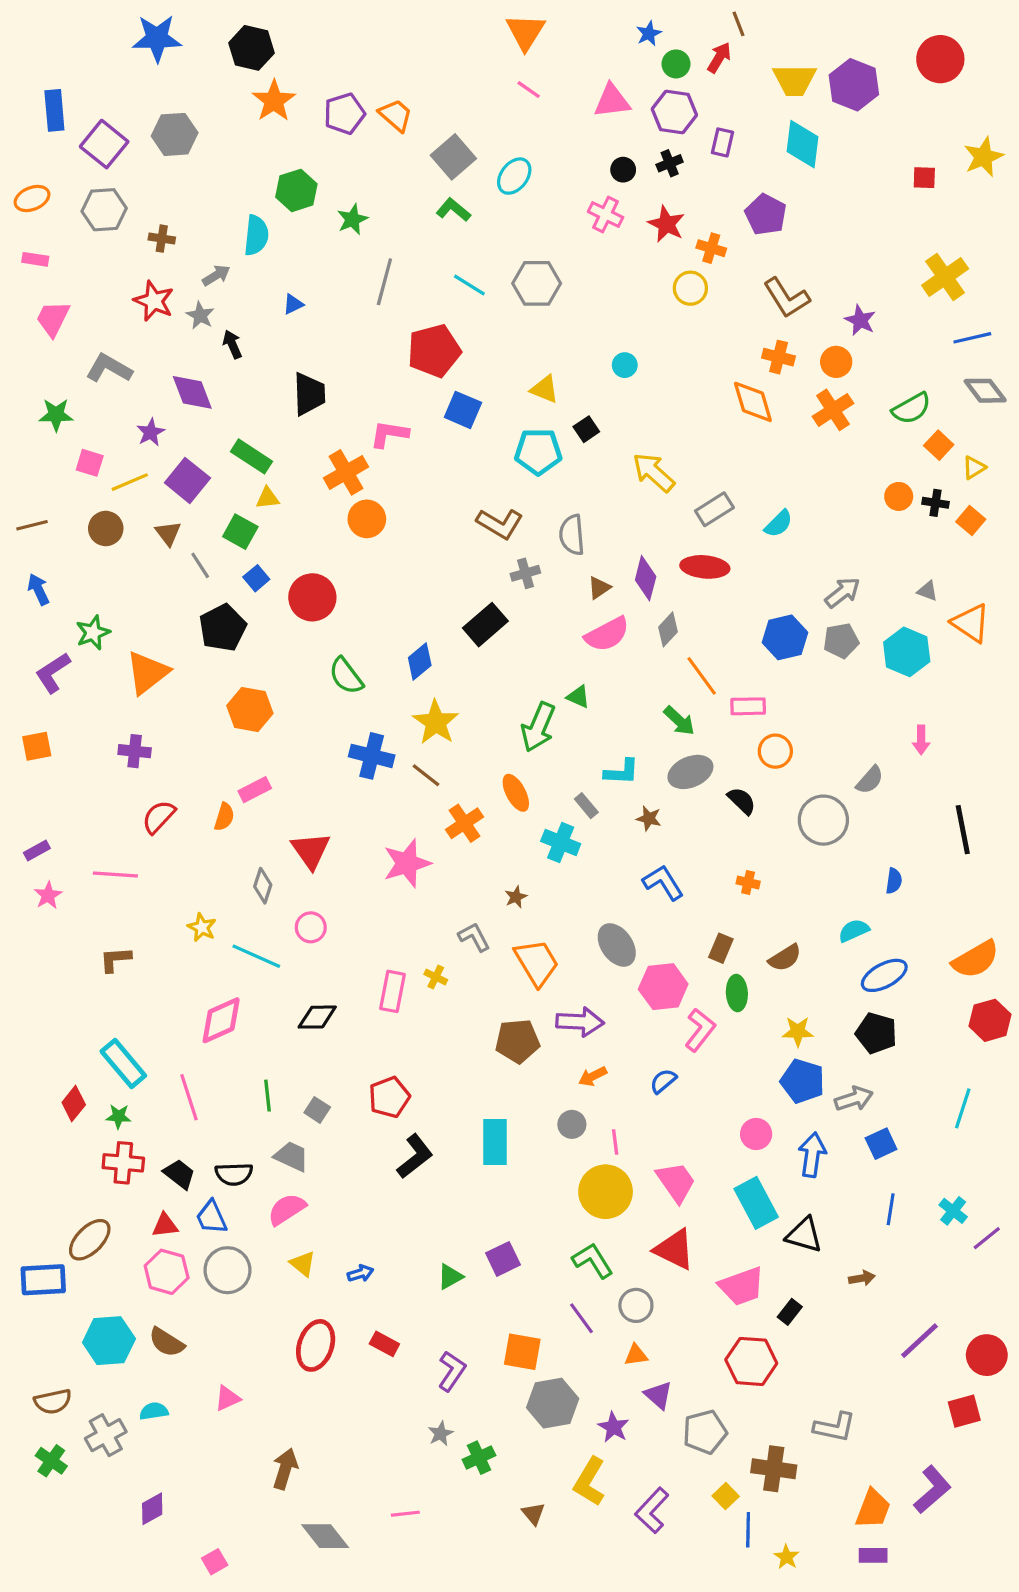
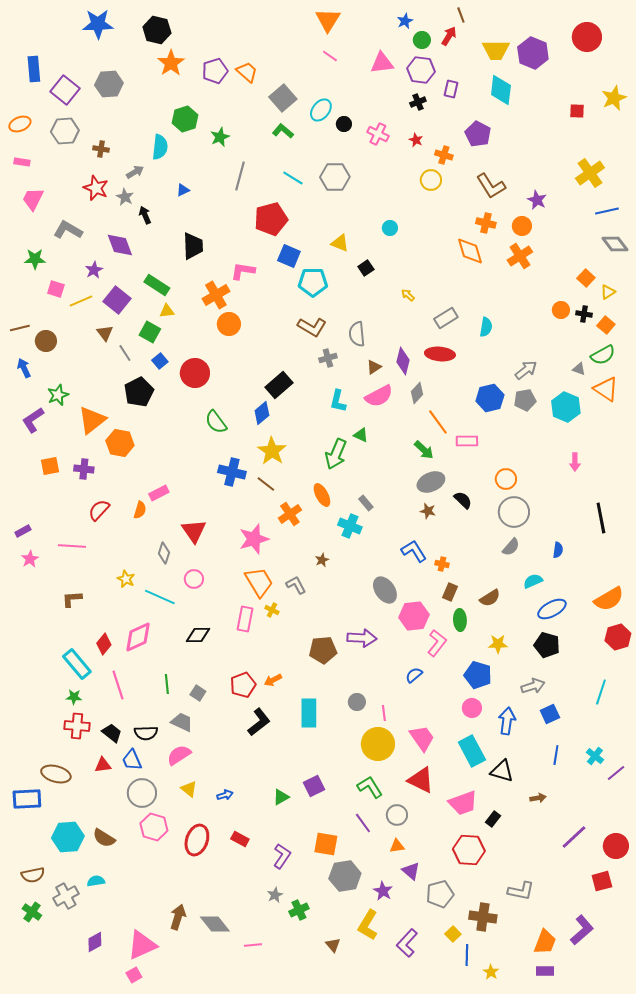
black circle: (623, 170) -> (344, 124), moved
red star: (666, 224) -> (416, 140), size x0.6
green semicircle: (911, 408) -> (603, 355), moved
cyan pentagon: (538, 452) -> (313, 282), moved
yellow arrow: (654, 472) -> (408, 295), size x0.5
cyan semicircle: (779, 524) -> (486, 327), turned -36
brown circle: (106, 528) -> (46, 341), moved
black rectangle: (485, 625) -> (279, 385), moved
orange hexagon: (250, 709) -> (120, 443), moved
orange square: (37, 746) -> (50, 466), moved
orange circle: (775, 751) -> (506, 479), moved
cyan L-shape: (622, 772) -> (338, 401), moved, turned 100
gray semicircle: (870, 780) -> (511, 547), moved
brown star: (649, 818) -> (428, 511), moved
orange cross: (748, 883) -> (442, 564), moved
orange trapezoid: (537, 963) -> (259, 582), moved
orange arrow: (593, 1076) -> (273, 680), moved
blue pentagon: (803, 1081) -> (478, 675), moved
red diamond: (74, 1104) -> (104, 644), moved
brown ellipse: (90, 1240) -> (56, 774), turned 60
pink hexagon: (167, 1272) -> (154, 827), moved
pink triangle: (227, 1398) -> (142, 945), moved, size x1.8
gray diamond: (325, 1536) -> (215, 924), moved

